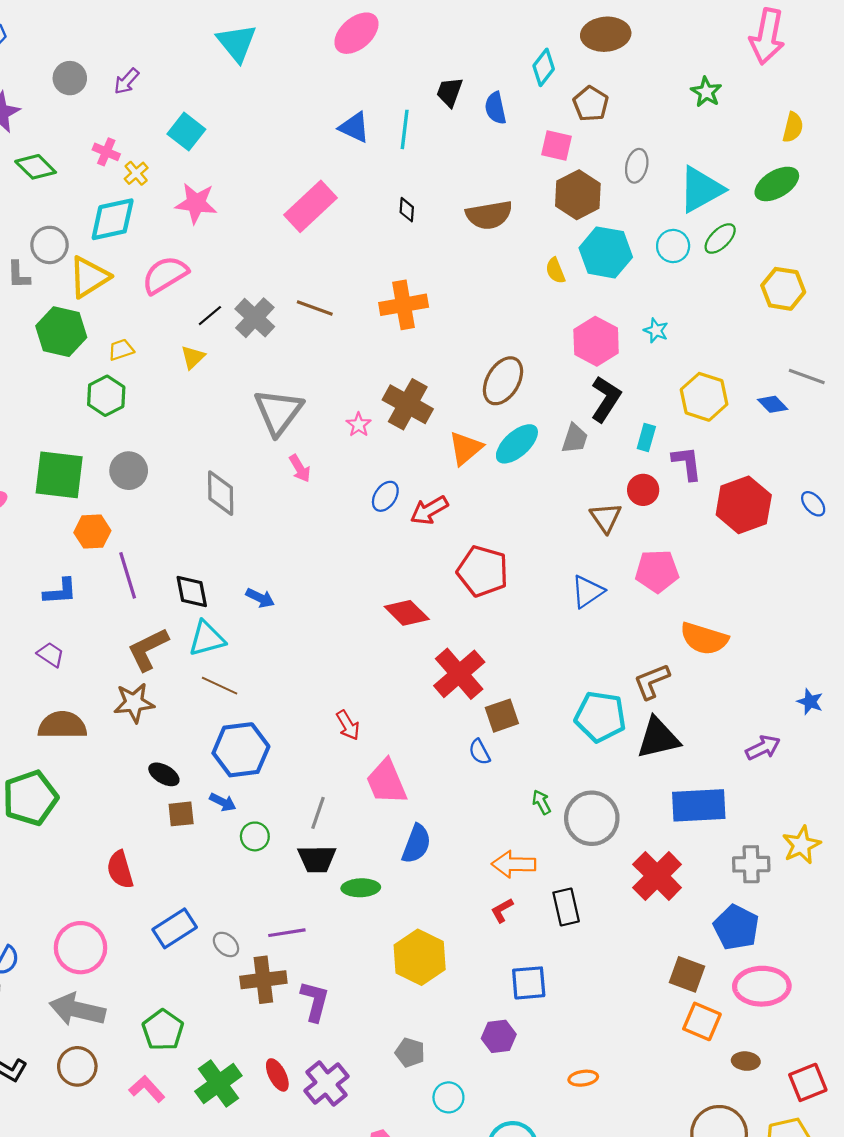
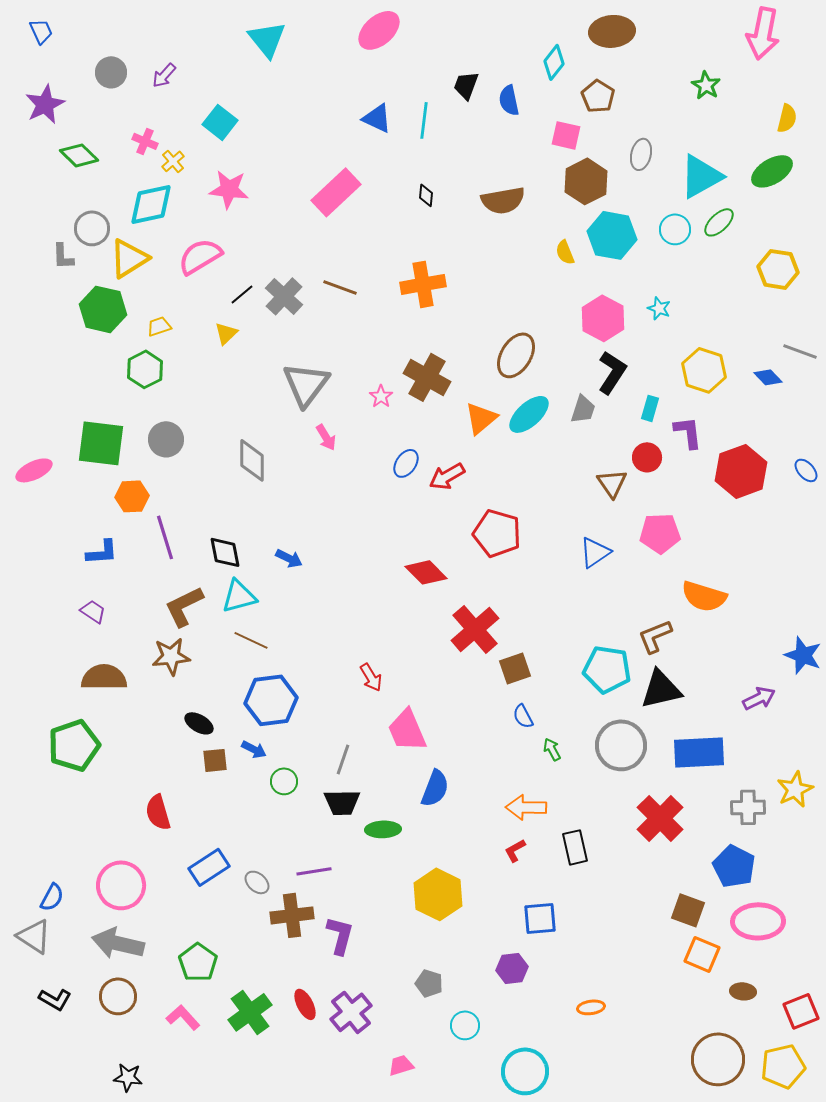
blue star: (810, 702) -> (803, 655), size x1.5
blue semicircle: (479, 752) -> (523, 716), moved
gray circle: (592, 818) -> (621, 745), moved

